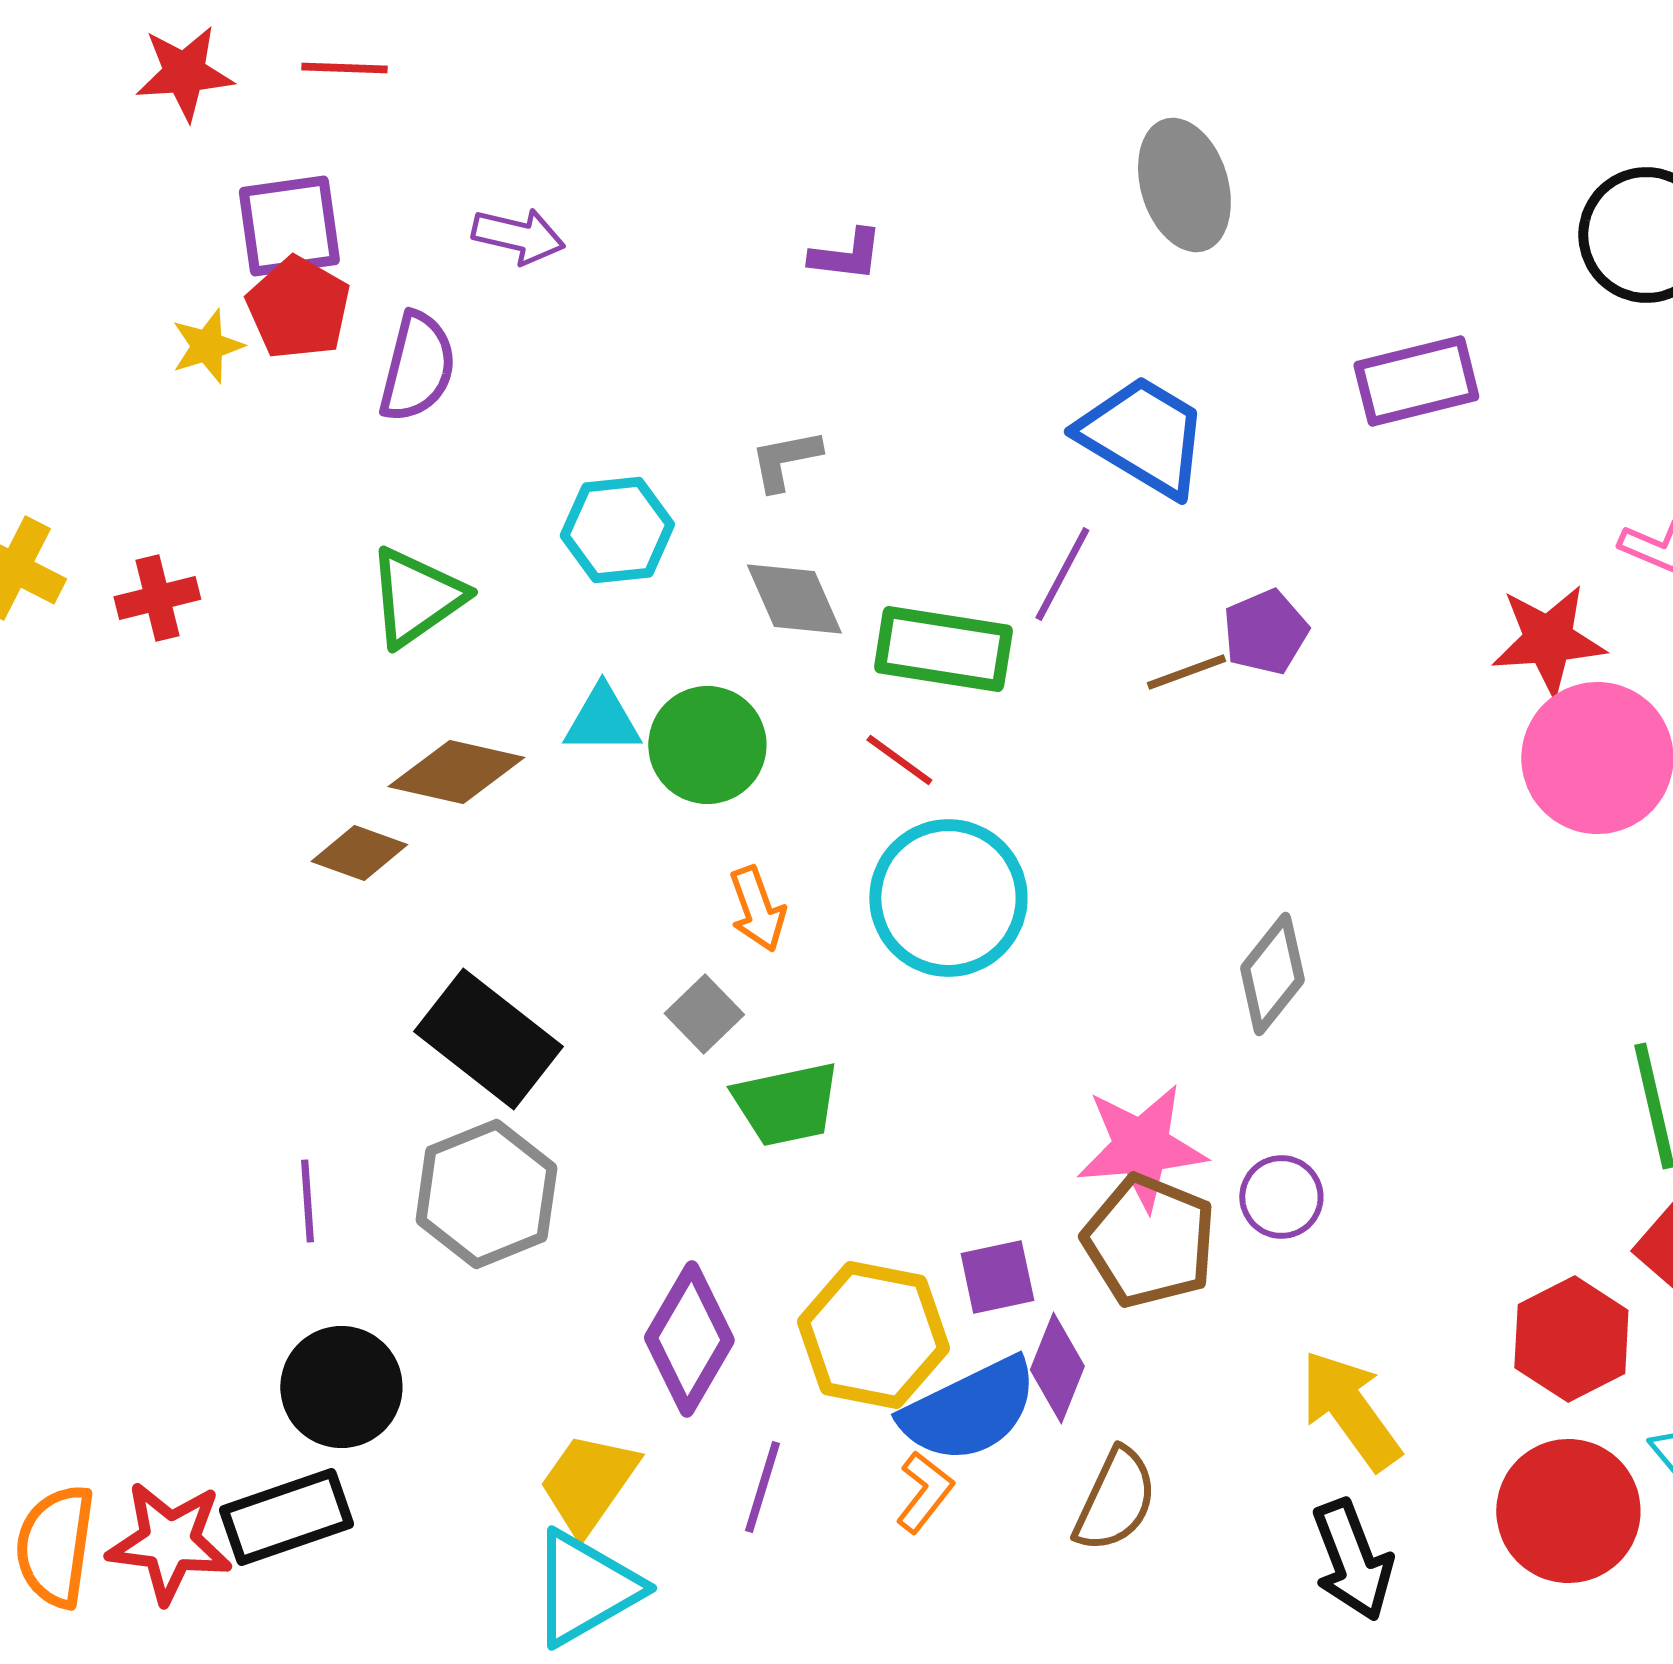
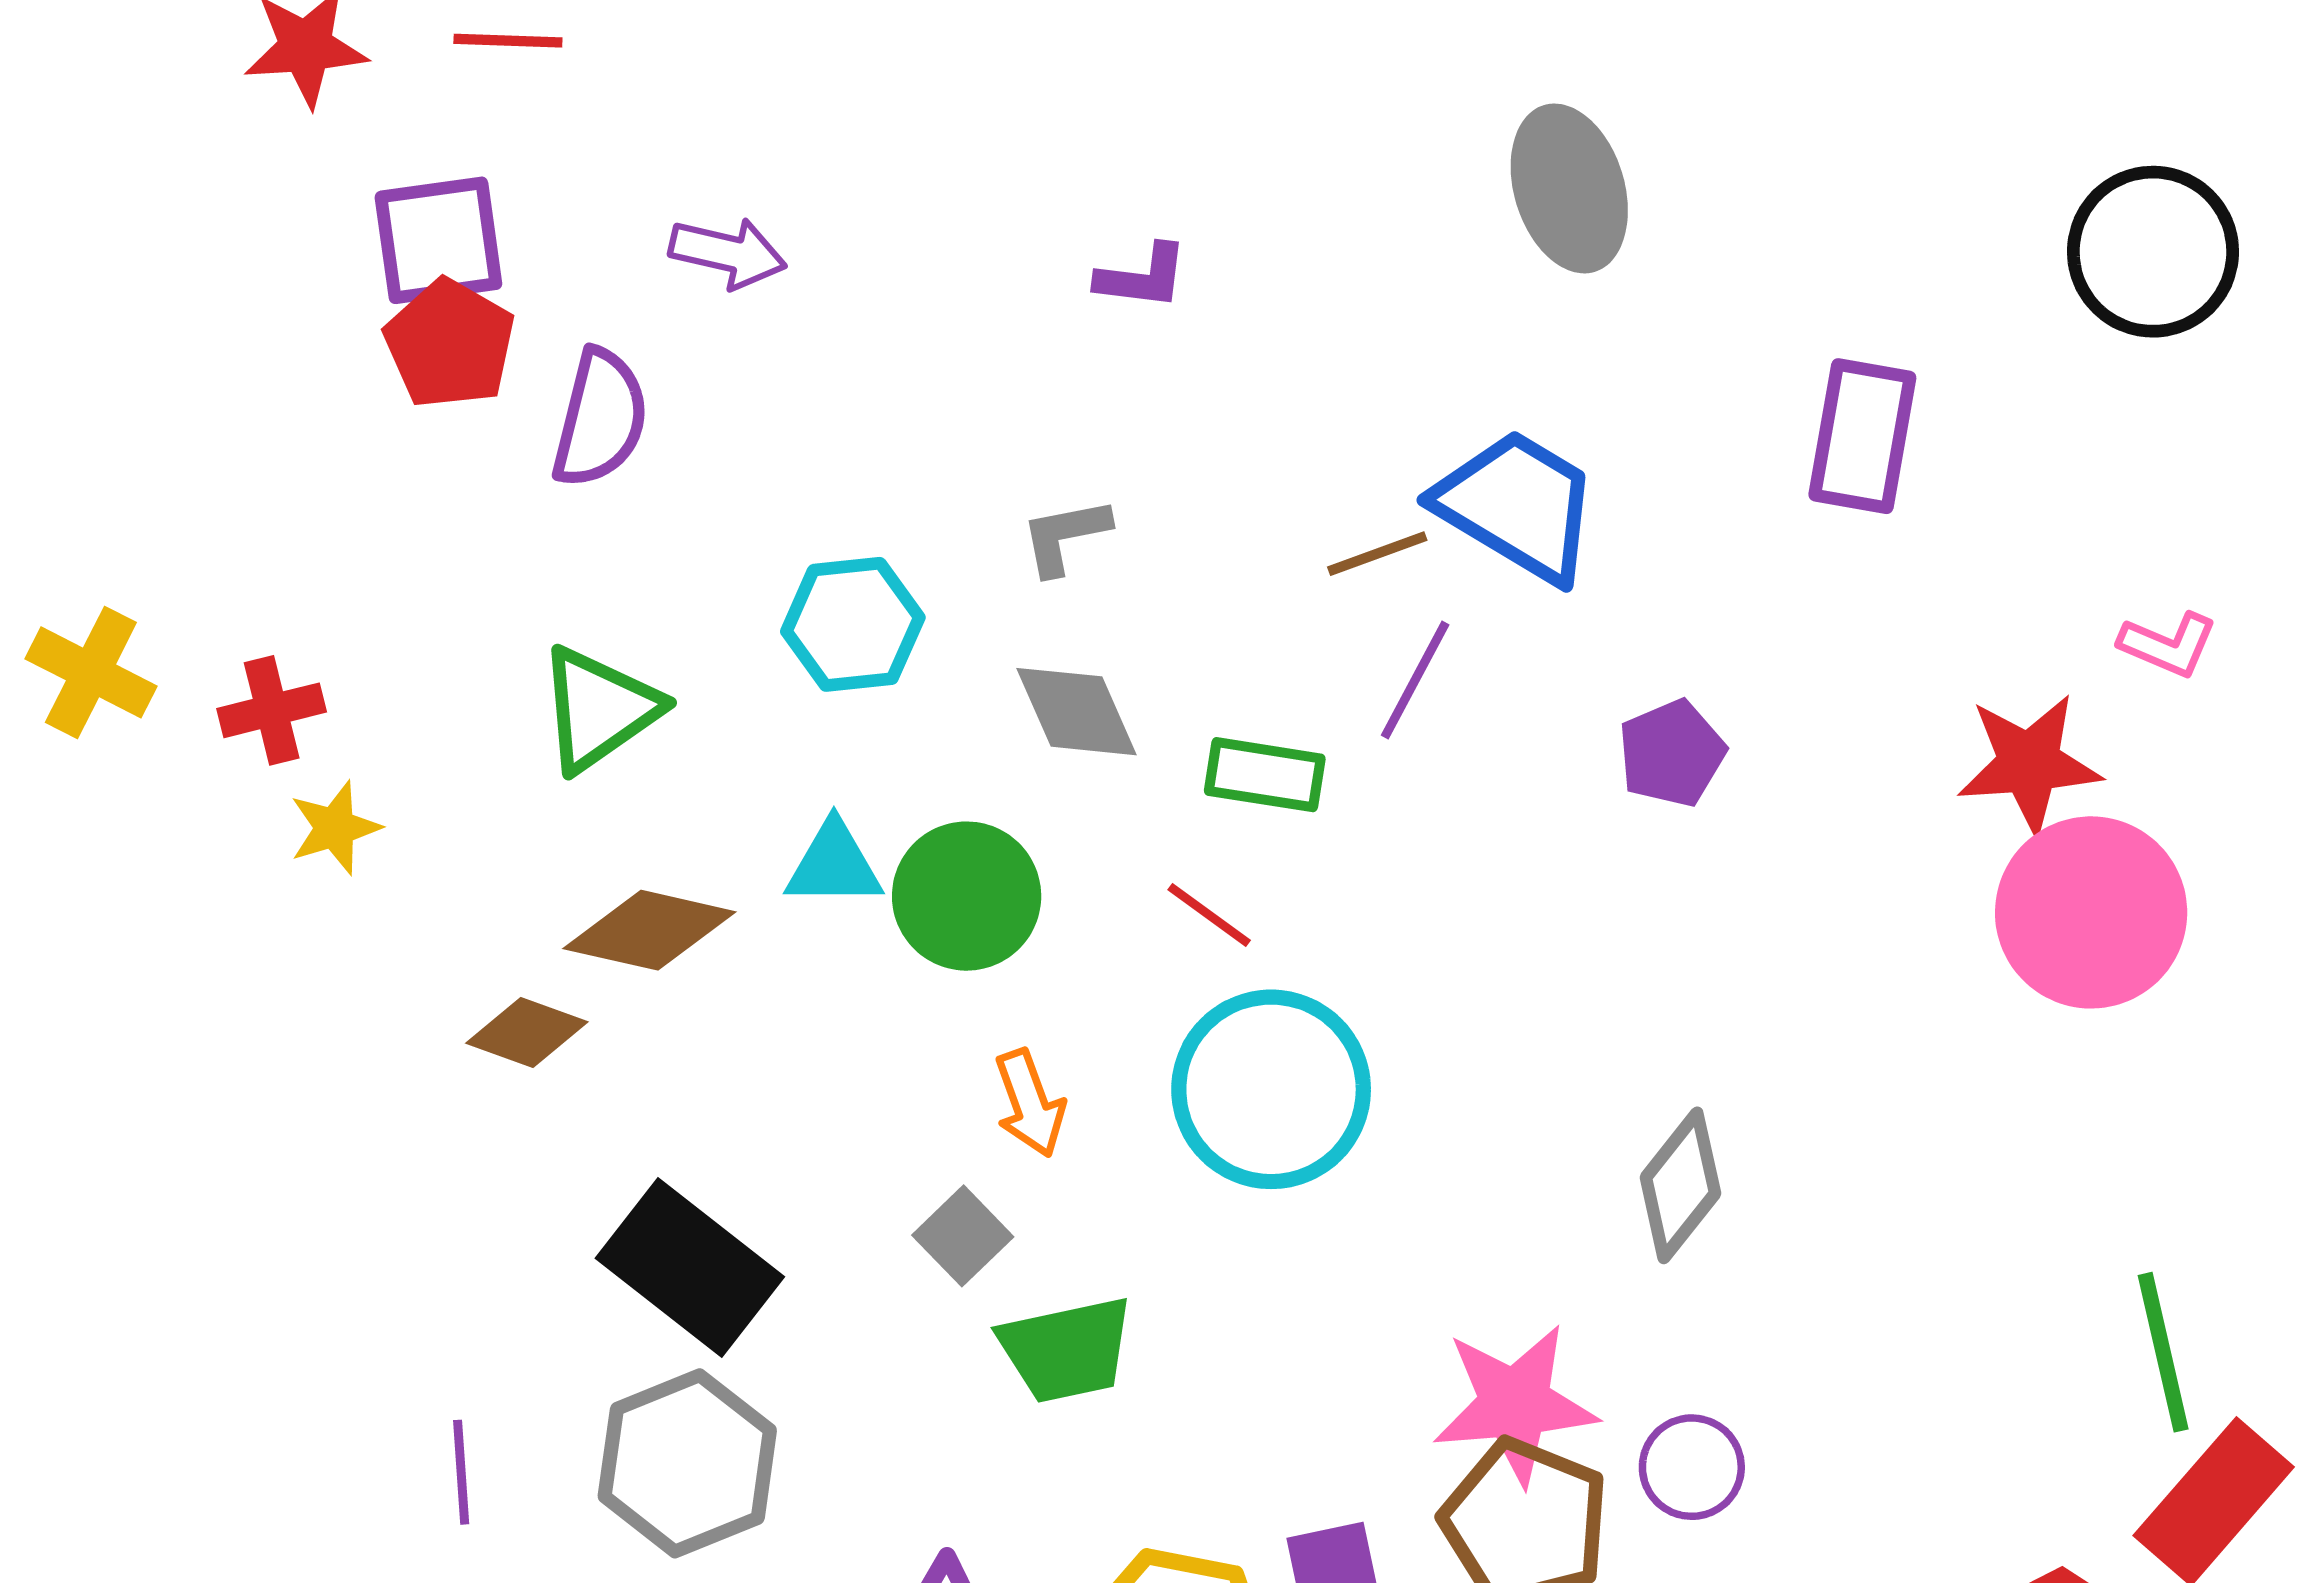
yellow star: (207, 346) -> (335, 828), moved
purple rectangle: (1416, 381) -> (1862, 436), turned -66
green rectangle: (943, 649) -> (1265, 775), size x0.7
brown line: (1186, 672) -> (1377, 554), moved

